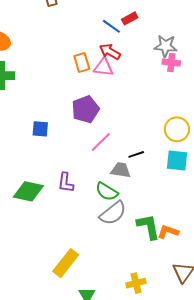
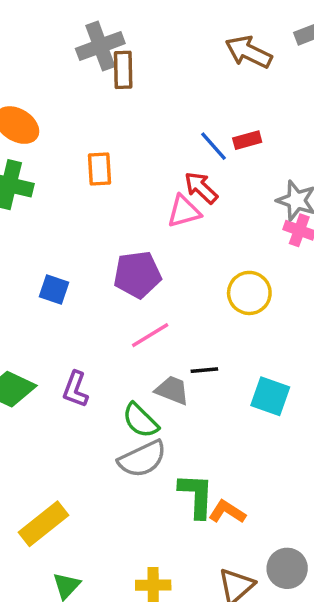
orange rectangle: (82, 62) -> (100, 169), moved
pink triangle: (103, 67) -> (184, 211), turned -35
yellow circle: (177, 129) -> (249, 293), moved

